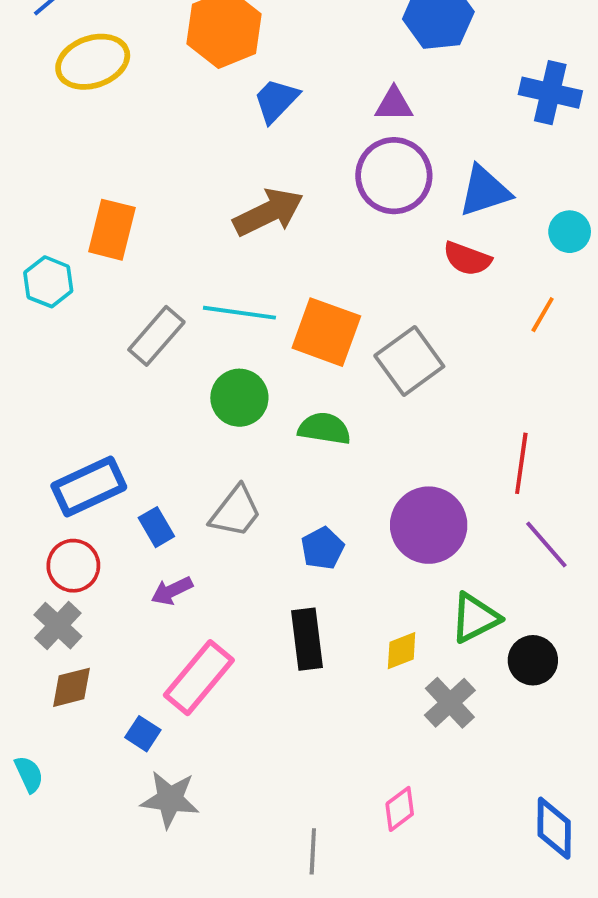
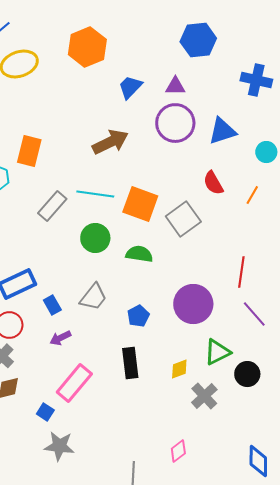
blue trapezoid: (276, 100) -> (130, 87), moved
red semicircle: (467, 259) -> (213, 183), moved, turned 40

